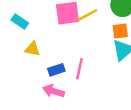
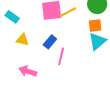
blue rectangle: (56, 70) -> (50, 42), moved, turned -32
pink arrow: (53, 91) -> (28, 71), moved

